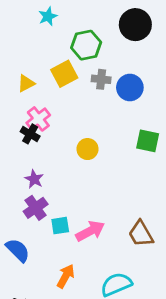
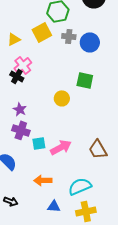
green square: (148, 141) -> (85, 80), moved
yellow circle: (87, 149) -> (62, 98), moved
purple cross: (36, 208) -> (21, 130), turned -36
orange arrow: (66, 276) -> (43, 180), turned -120

